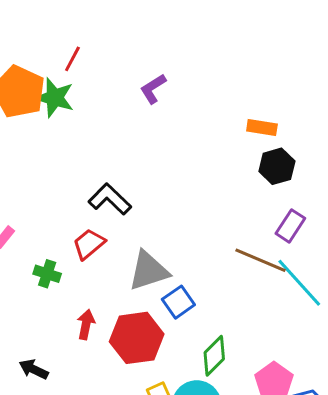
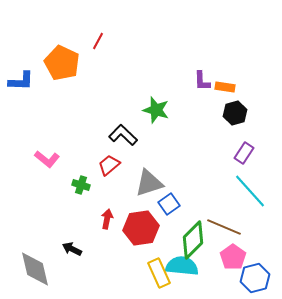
purple L-shape: (153, 89) -> (202, 81), moved, turned -60
green star: (55, 98) -> (156, 110), moved
brown line: (260, 260) -> (224, 227), moved
green diamond: (214, 356) -> (193, 240), size x1.4

